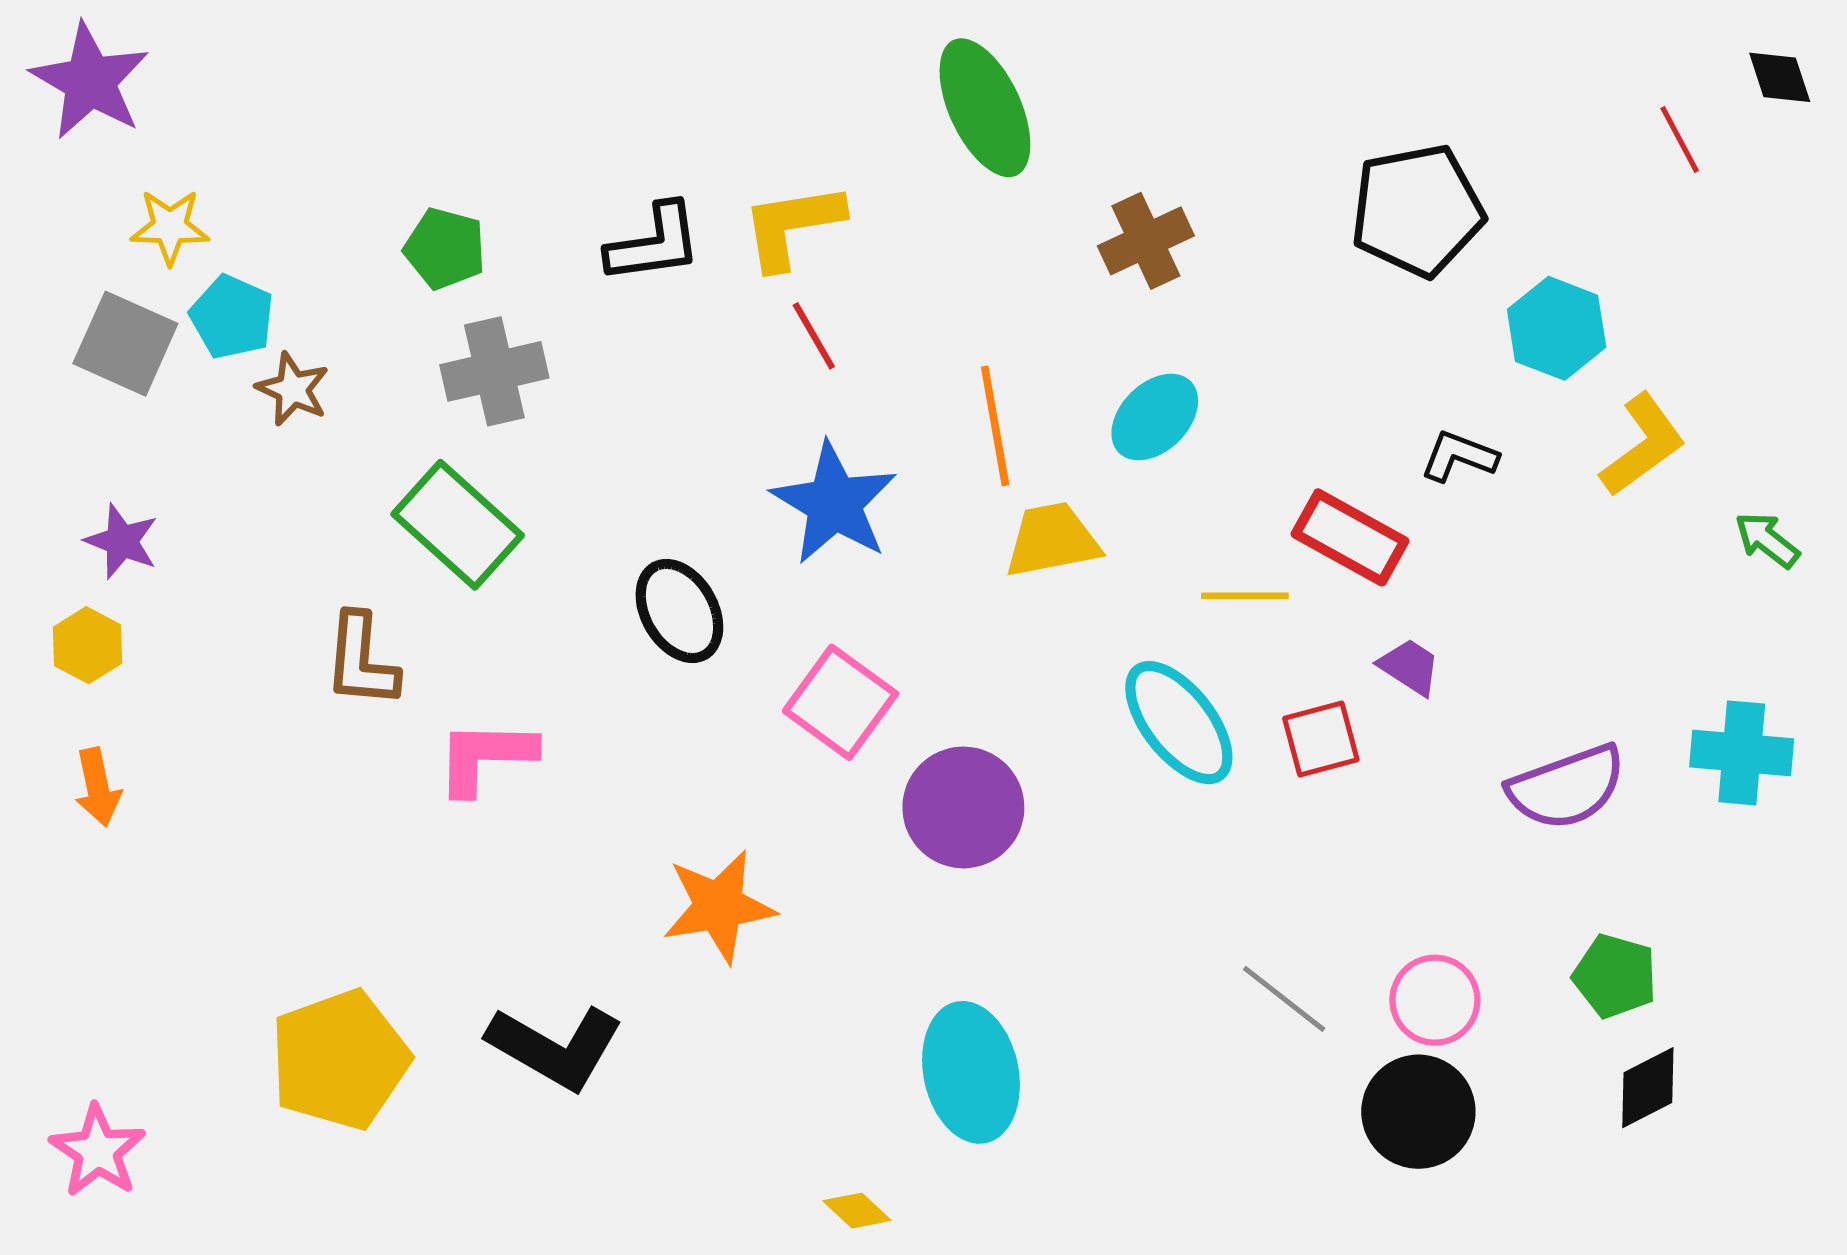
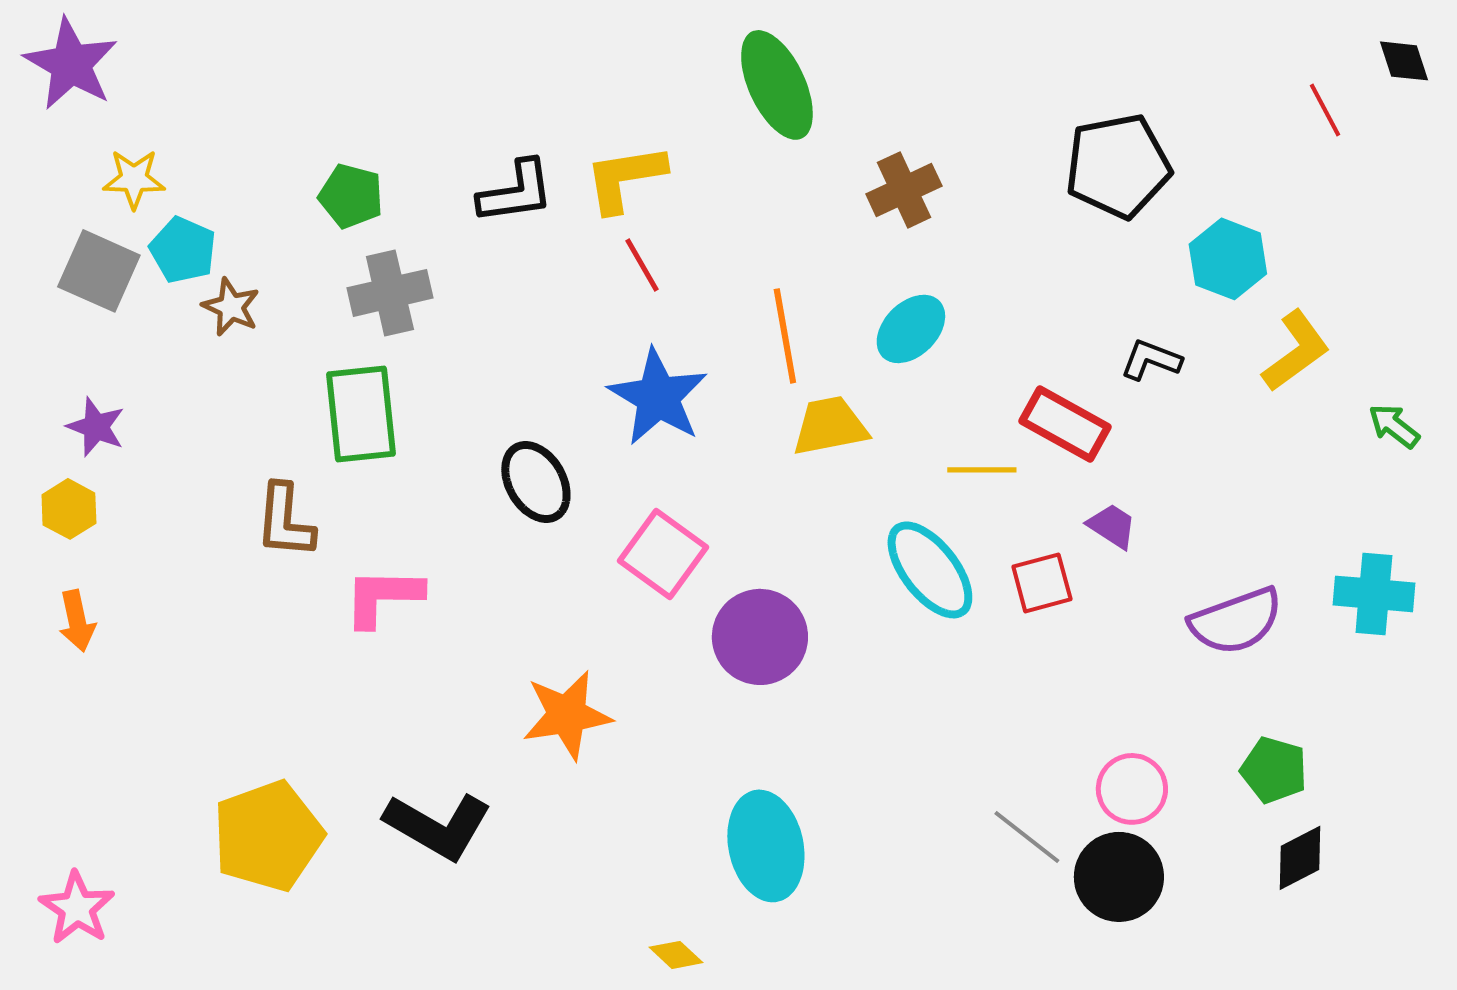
green rectangle: (458, 525) -> (361, 414), turned 42
gray line: (1284, 999) -> (1027, 837), moved

